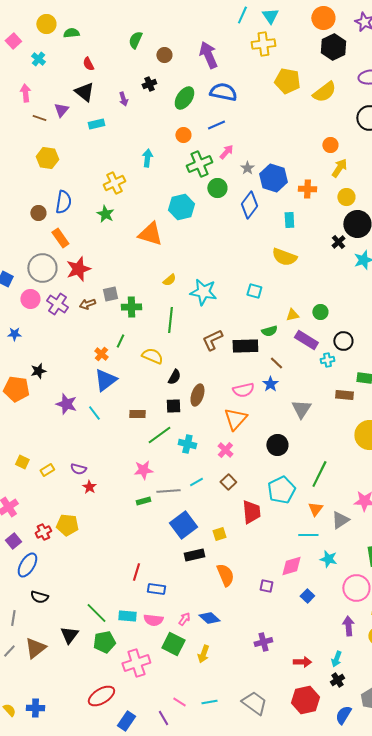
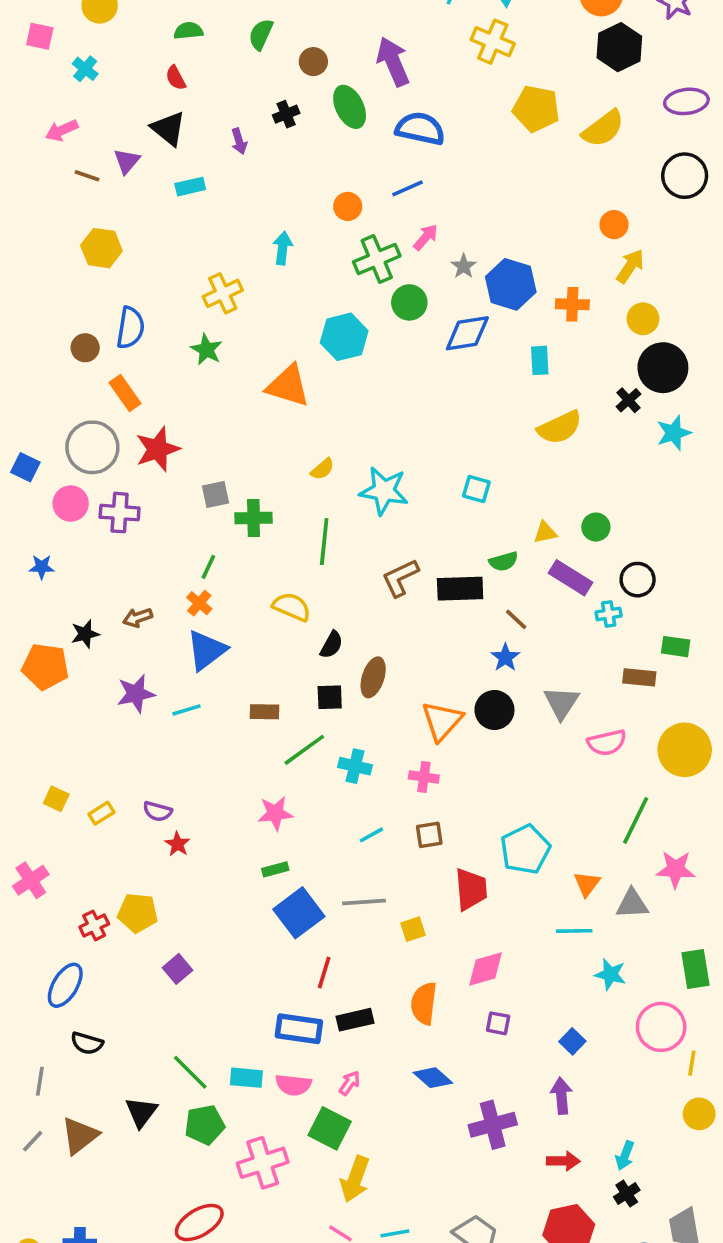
green semicircle: (71, 33) -> (188, 31), moved
pink square: (13, 41) -> (40, 36), turned -35
yellow cross: (263, 44) -> (493, 42), turned 30
pink arrow: (25, 93) -> (62, 130), turned -108
green ellipse: (184, 98) -> (350, 107), moved, turned -60
blue diamond: (249, 205) -> (467, 333), turned 44
yellow semicircle: (284, 257) -> (560, 427), moved, turned -45
purple cross: (57, 304) -> (120, 513), turned -30
brown arrow: (87, 304) -> (138, 618), moved
green line: (120, 341) -> (208, 567), moved
pink semicircle: (243, 390) -> (607, 743), moved
purple star: (66, 404) -> (136, 694), turned -30
cyan line: (94, 413) -> (187, 710), turned -70
black circle: (277, 445) -> (494, 710), moved
pink cross: (225, 450) -> (424, 777), turned -35
green line: (319, 474) -> (636, 820), moved
brown square: (228, 482) -> (429, 835), turned 35
gray line: (168, 491) -> (364, 902), moved
gray triangle: (340, 520) -> (632, 904), turned 30
blue square: (183, 525) -> (299, 913), moved
purple square: (13, 541) -> (178, 969), moved
black rectangle: (194, 555) -> (355, 1020), moved
pink diamond: (291, 566) -> (485, 969), moved
red line: (136, 572) -> (324, 973), moved
orange semicircle: (225, 575) -> (424, 1003), turned -150
blue rectangle: (156, 589) -> (299, 1029), size x1.4
blue diamond: (209, 618) -> (433, 1078), moved
purple arrow: (348, 626) -> (561, 1096), moved
purple cross: (263, 642) -> (493, 1125), size x1.4
yellow arrow: (203, 654) -> (355, 1179), moved, size x1.4

